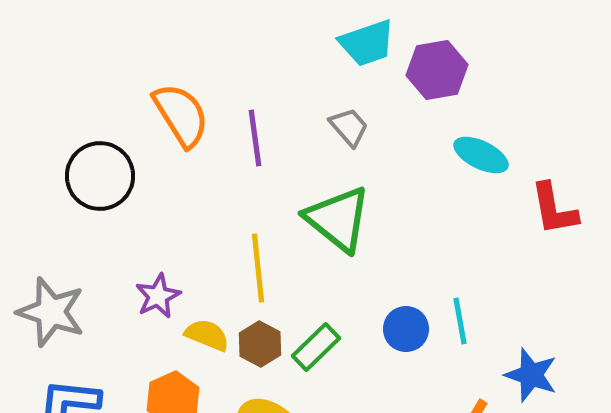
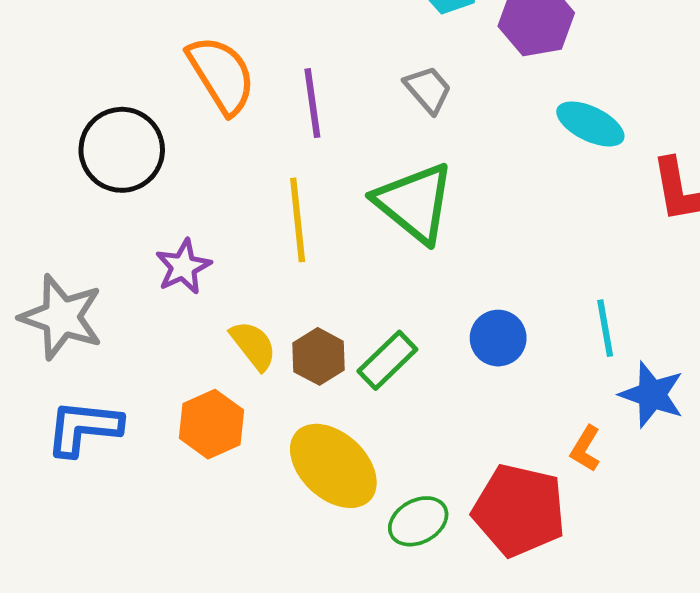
yellow line: (258, 268) -> (298, 220), moved
purple star: (158, 296) -> (183, 267), moved
cyan line: (460, 321) -> (605, 328), moved
yellow semicircle: (207, 335) -> (253, 345), turned 30

